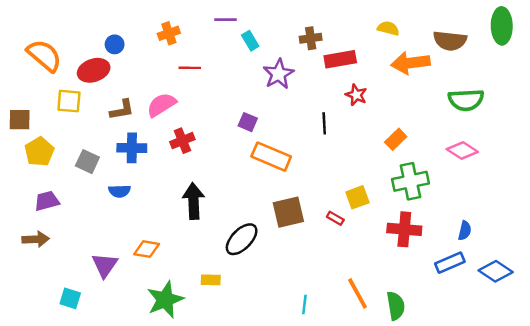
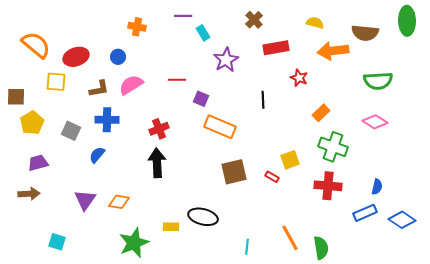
orange cross: (169, 33) -> (137, 27), turned 30
brown cross: (311, 38) -> (254, 20), moved, turned -36
blue circle: (115, 44) -> (118, 57), moved
red line: (190, 68) -> (177, 80), moved
red star: (356, 95) -> (299, 78), moved
red cross: (182, 141) -> (159, 129), moved
green cross: (410, 181) -> (333, 147), turned 32
blue semicircle: (120, 191) -> (97, 155), turned 132
black ellipse: (242, 239) -> (203, 217), moved, turned 60
purple triangle: (105, 265) -> (85, 200), moved

